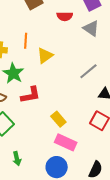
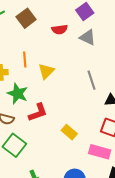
gray line: (88, 71) -> (92, 80), turned -60
pink rectangle: (66, 142) -> (100, 152), moved

